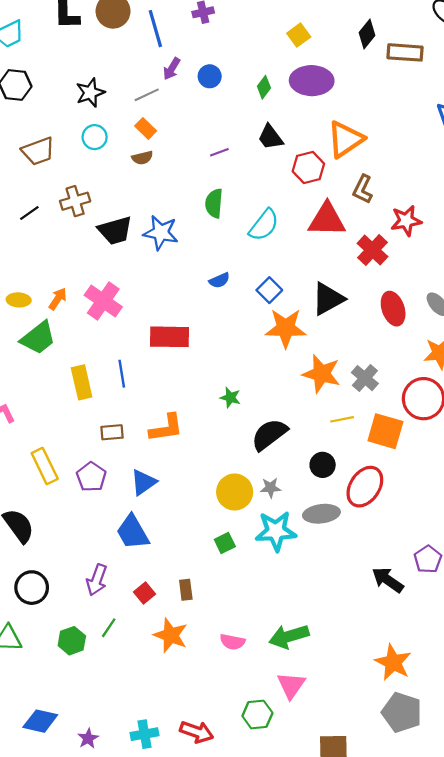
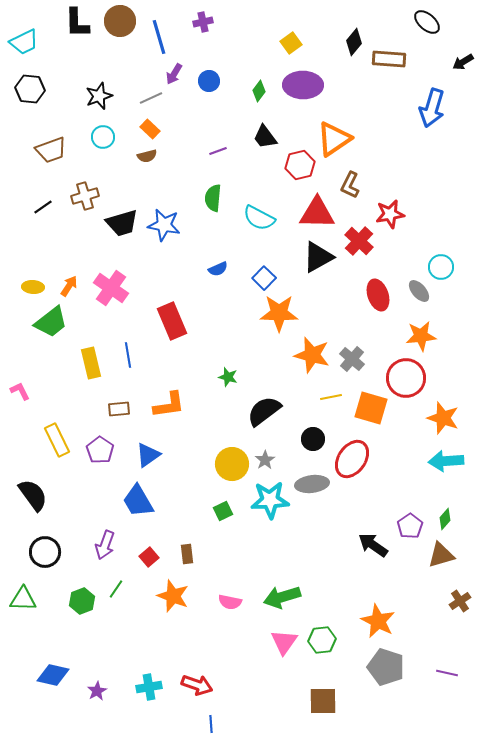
cyan semicircle: (264, 225) -> (259, 218), turned 80
black triangle: (328, 299) -> (318, 257), moved
red rectangle: (169, 337) -> (172, 321), turned 66
gray star: (270, 488) -> (265, 460), turned -30
green hexagon: (257, 715) -> (322, 640), moved

